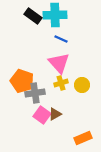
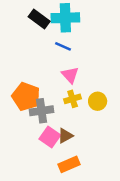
blue line: (61, 39) -> (63, 46), moved
pink triangle: (59, 63) -> (70, 75), size x0.7
orange rectangle: (83, 138) -> (69, 164), moved

